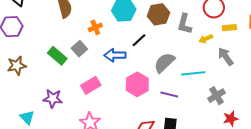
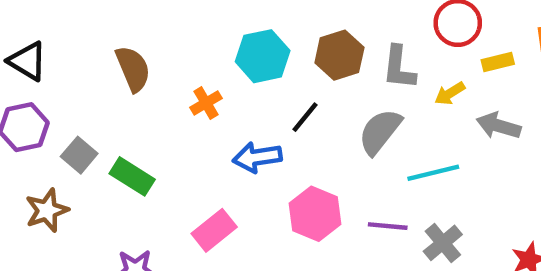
gray square: (79, 49) -> (79, 155), moved
gray arrow: (226, 56) -> (499, 126), turned -30
gray semicircle: (164, 63) -> (380, 132), moved
gray cross: (216, 96) -> (443, 243), moved

